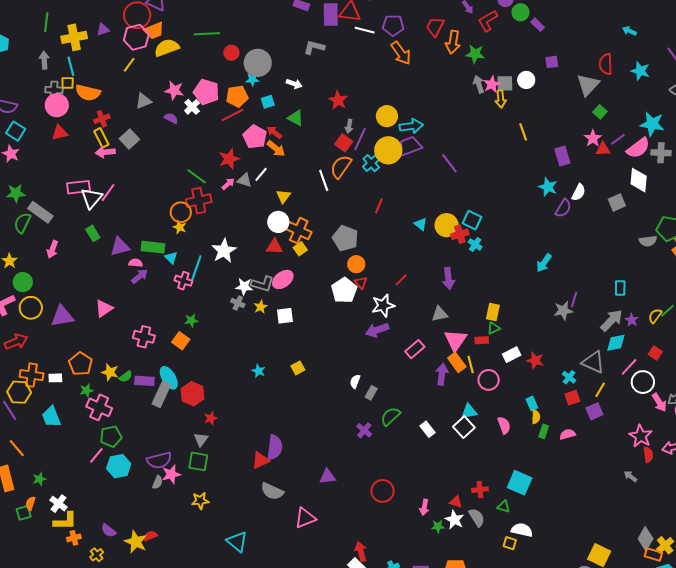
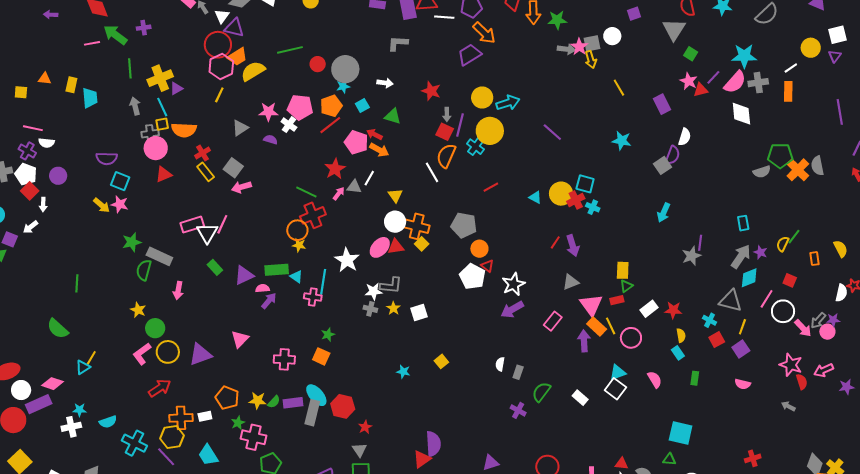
purple triangle: (103, 30) -> (176, 88), moved
gray arrow: (479, 84) -> (566, 49), turned 126
purple trapezoid: (410, 146) -> (469, 55), moved
pink arrow: (105, 152) -> (241, 187), moved
cyan star: (548, 187) -> (622, 141), moved
gray square: (617, 202) -> (663, 165), moved
red line: (379, 206) -> (491, 187), turned 49
pink ellipse: (283, 279) -> (380, 247), moved
red line: (401, 280) -> (555, 242), moved
yellow semicircle: (536, 417) -> (681, 335), moved
pink semicircle: (568, 434) -> (743, 384), moved, turned -140
red cross: (480, 490) -> (753, 458), moved

